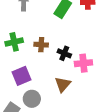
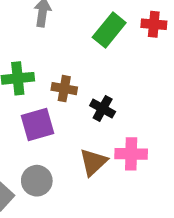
pink cross: (83, 63) -> (131, 154), moved
purple square: (22, 76) -> (37, 124), moved

